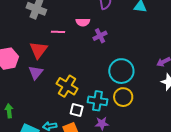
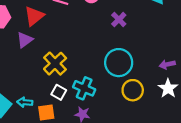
purple cross: (100, 36) -> (119, 19), moved, turned -32
yellow circle: (123, 97) -> (133, 90), moved

